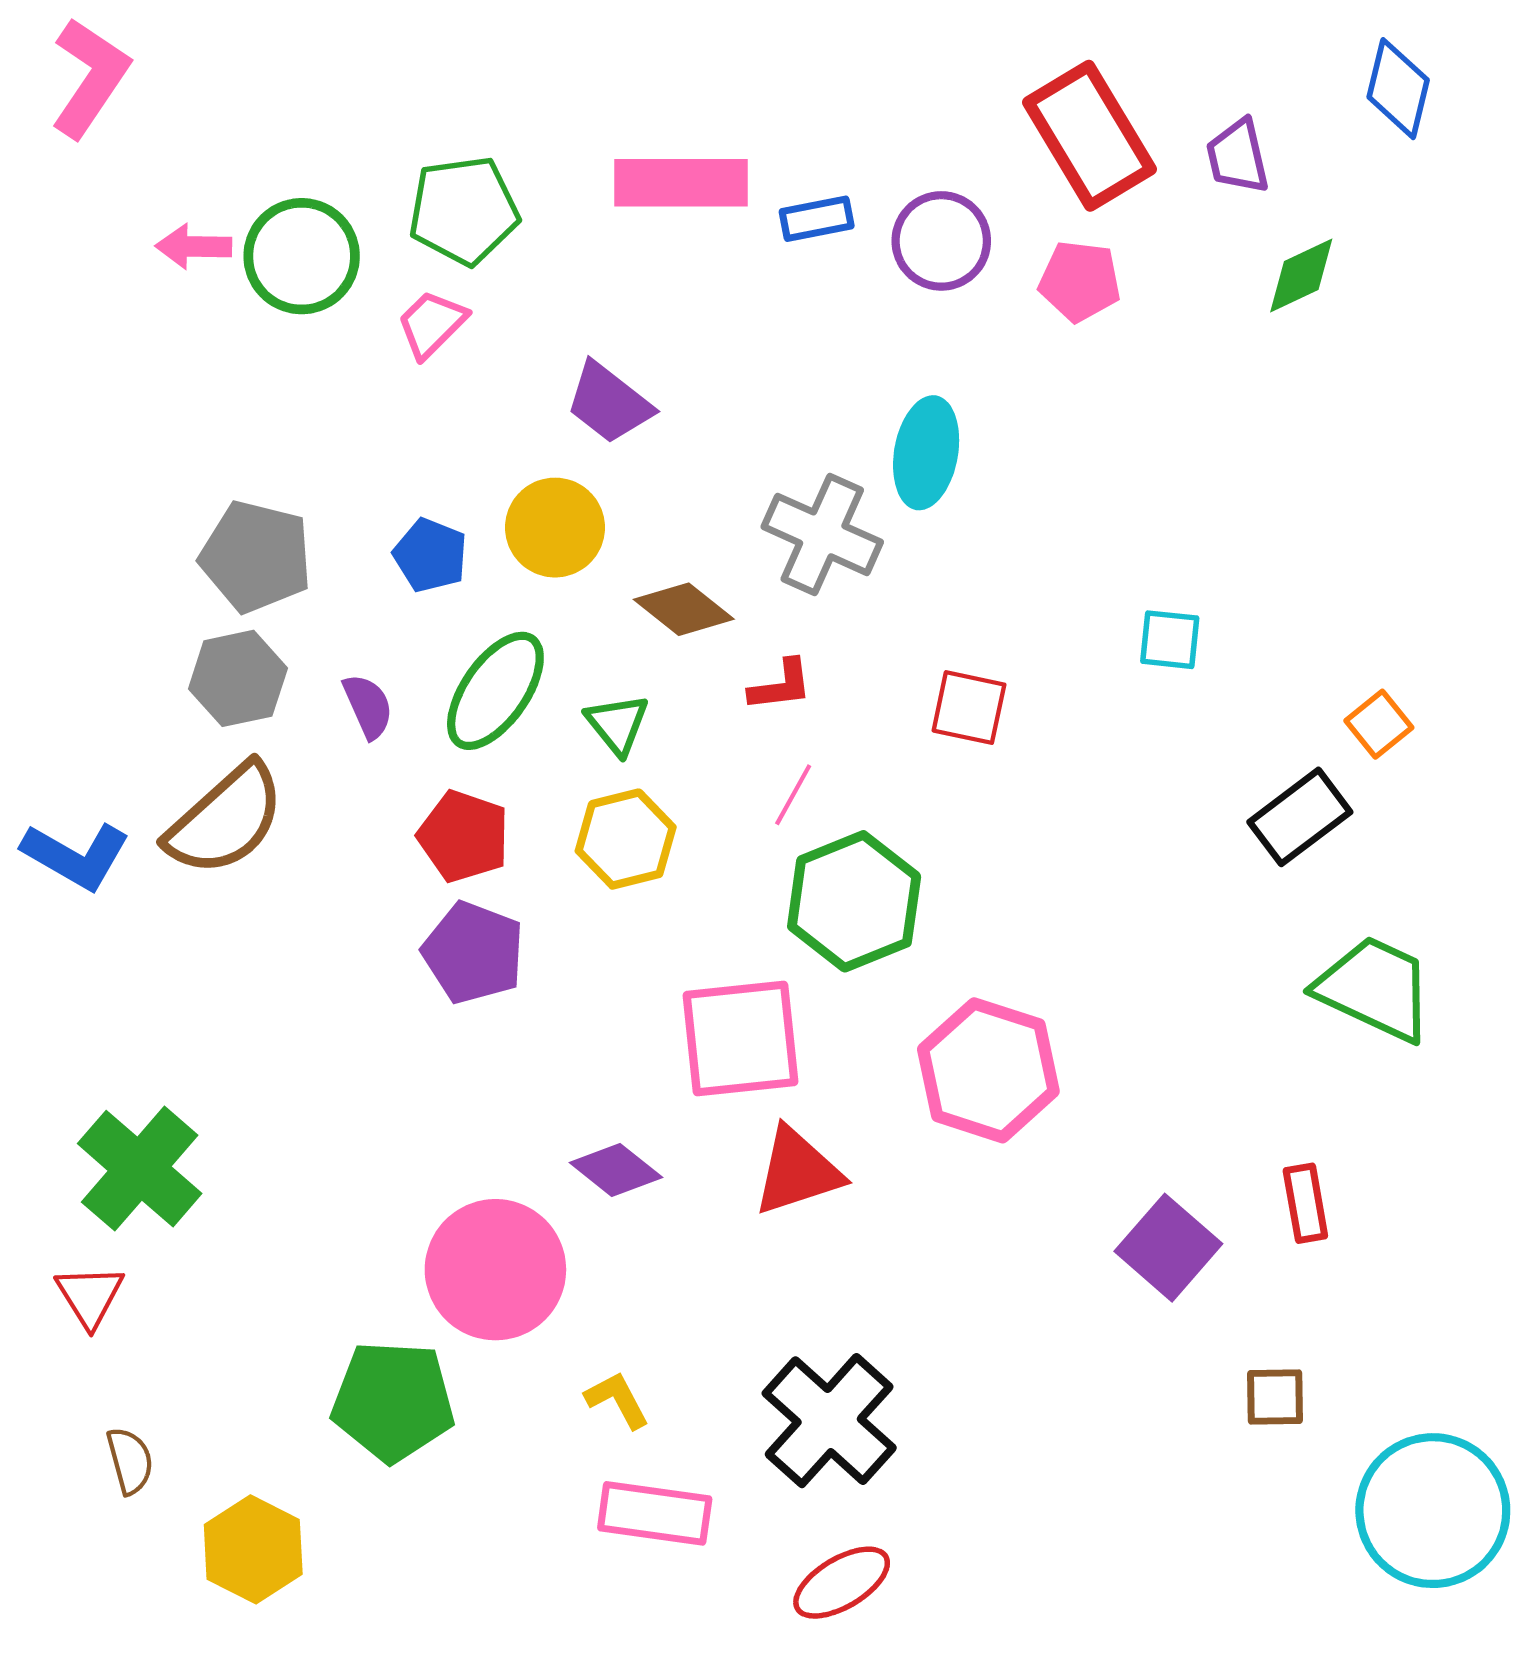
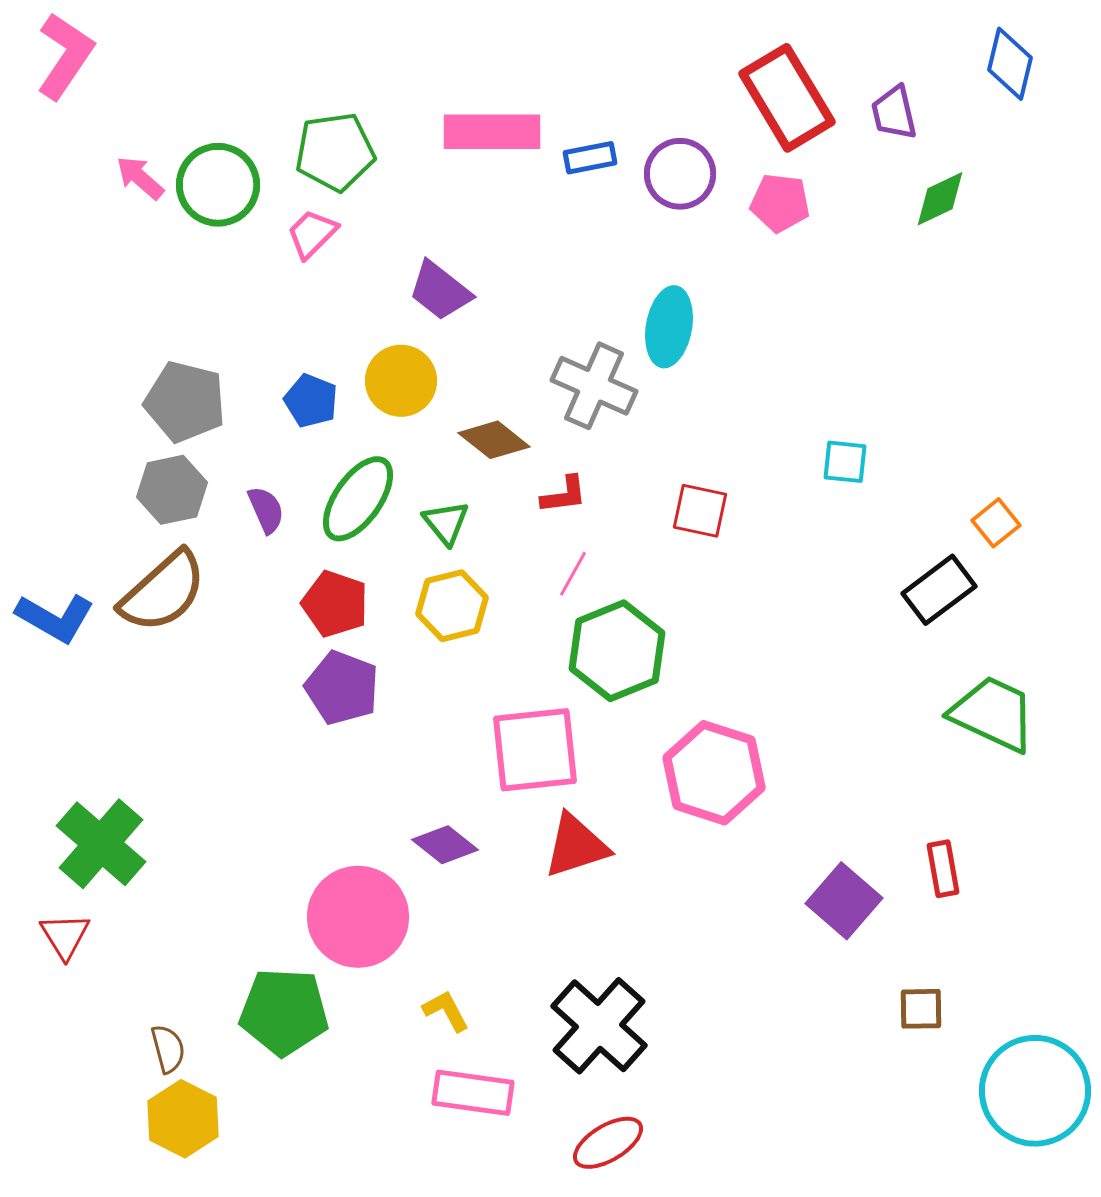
pink arrow: (194, 246) -> (140, 178), turned 40
brown semicircle: (130, 1461) -> (168, 1049), moved

